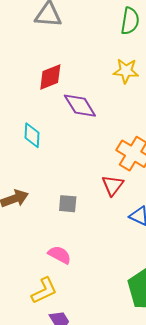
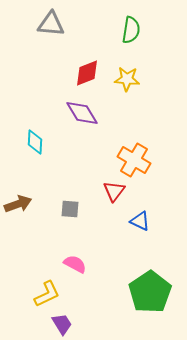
red diamond: (50, 77) -> (87, 73), moved
pink semicircle: (60, 255) -> (75, 264), moved

